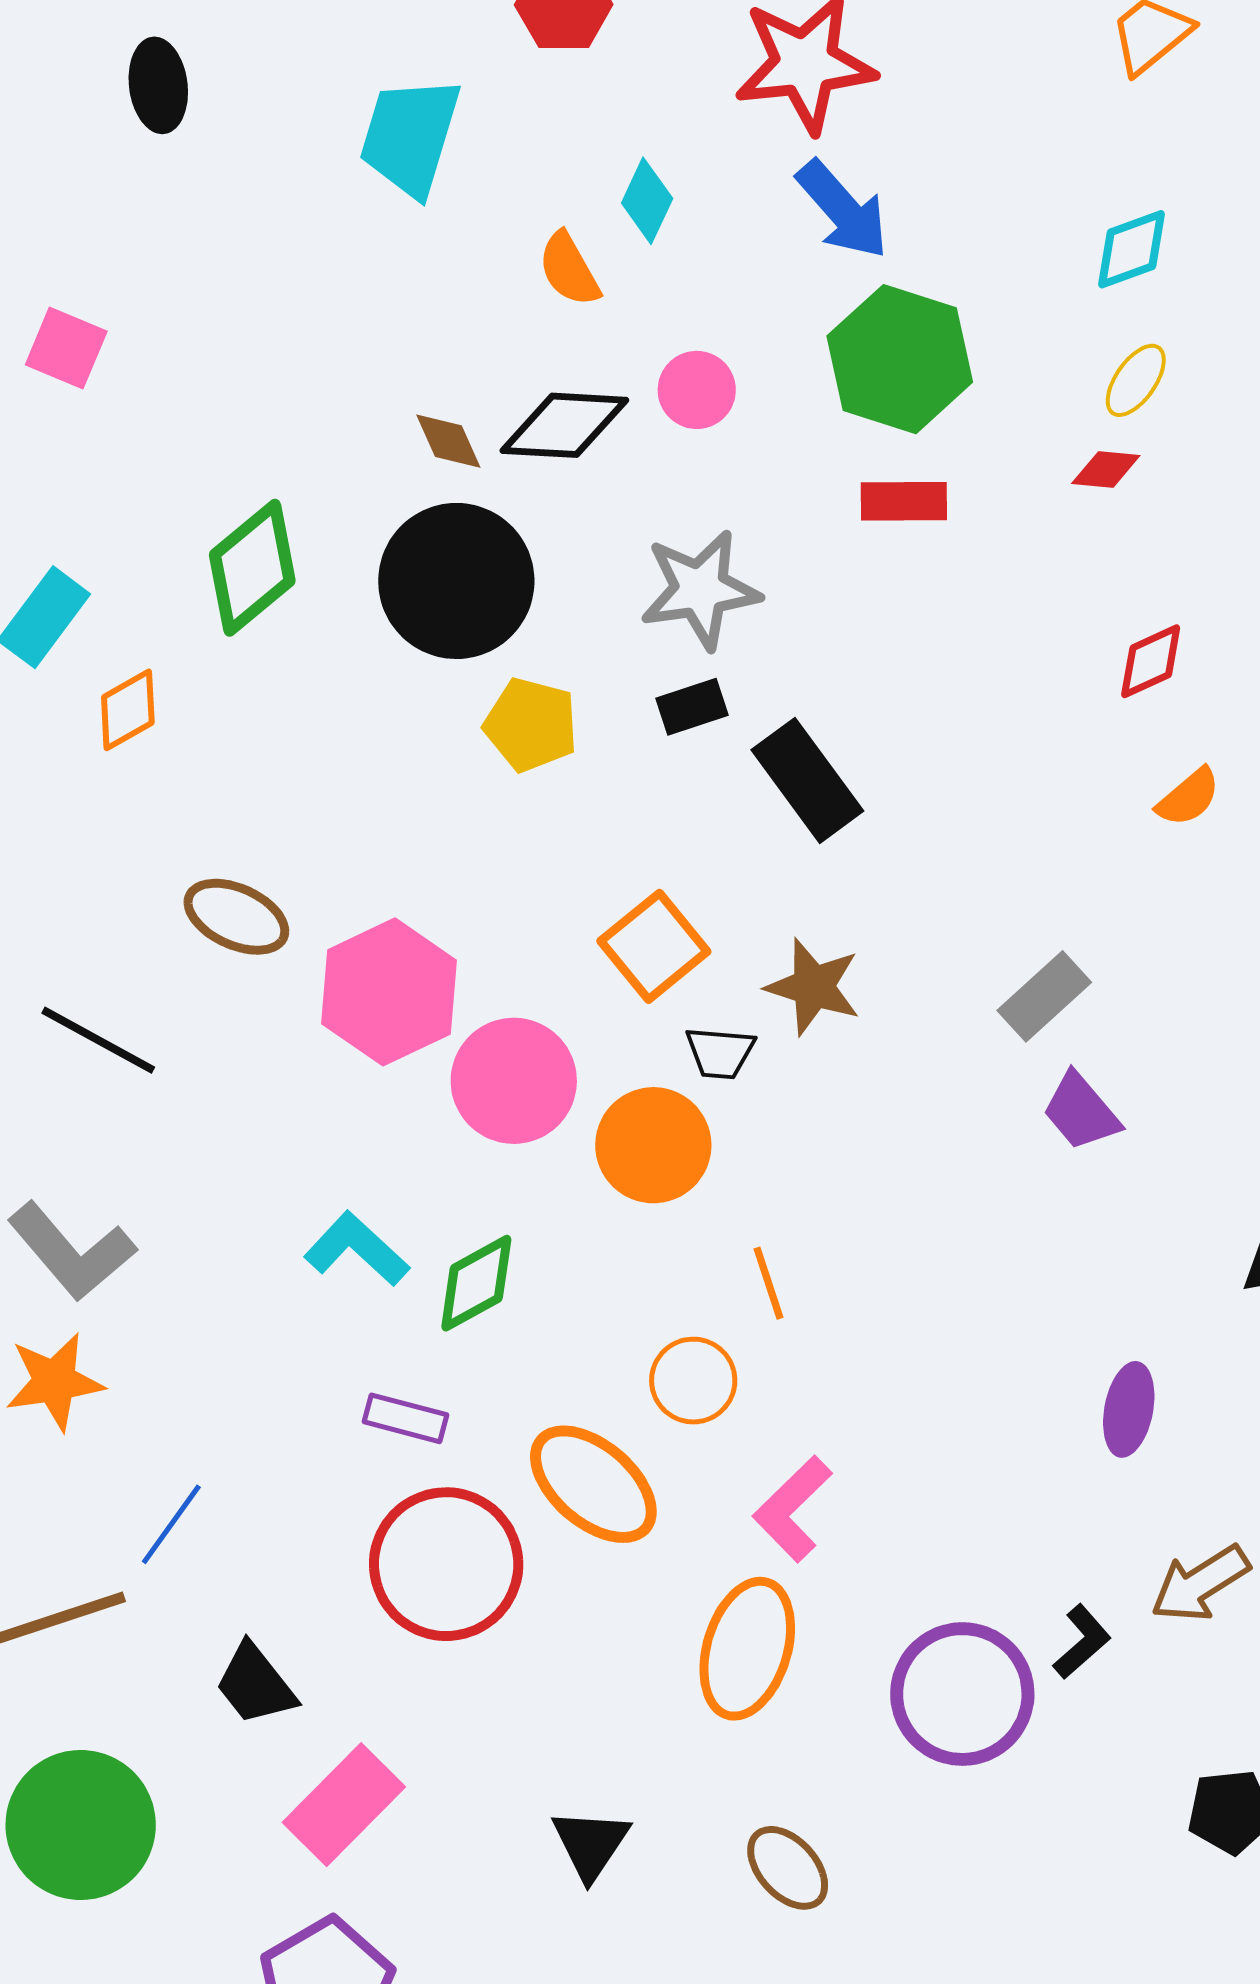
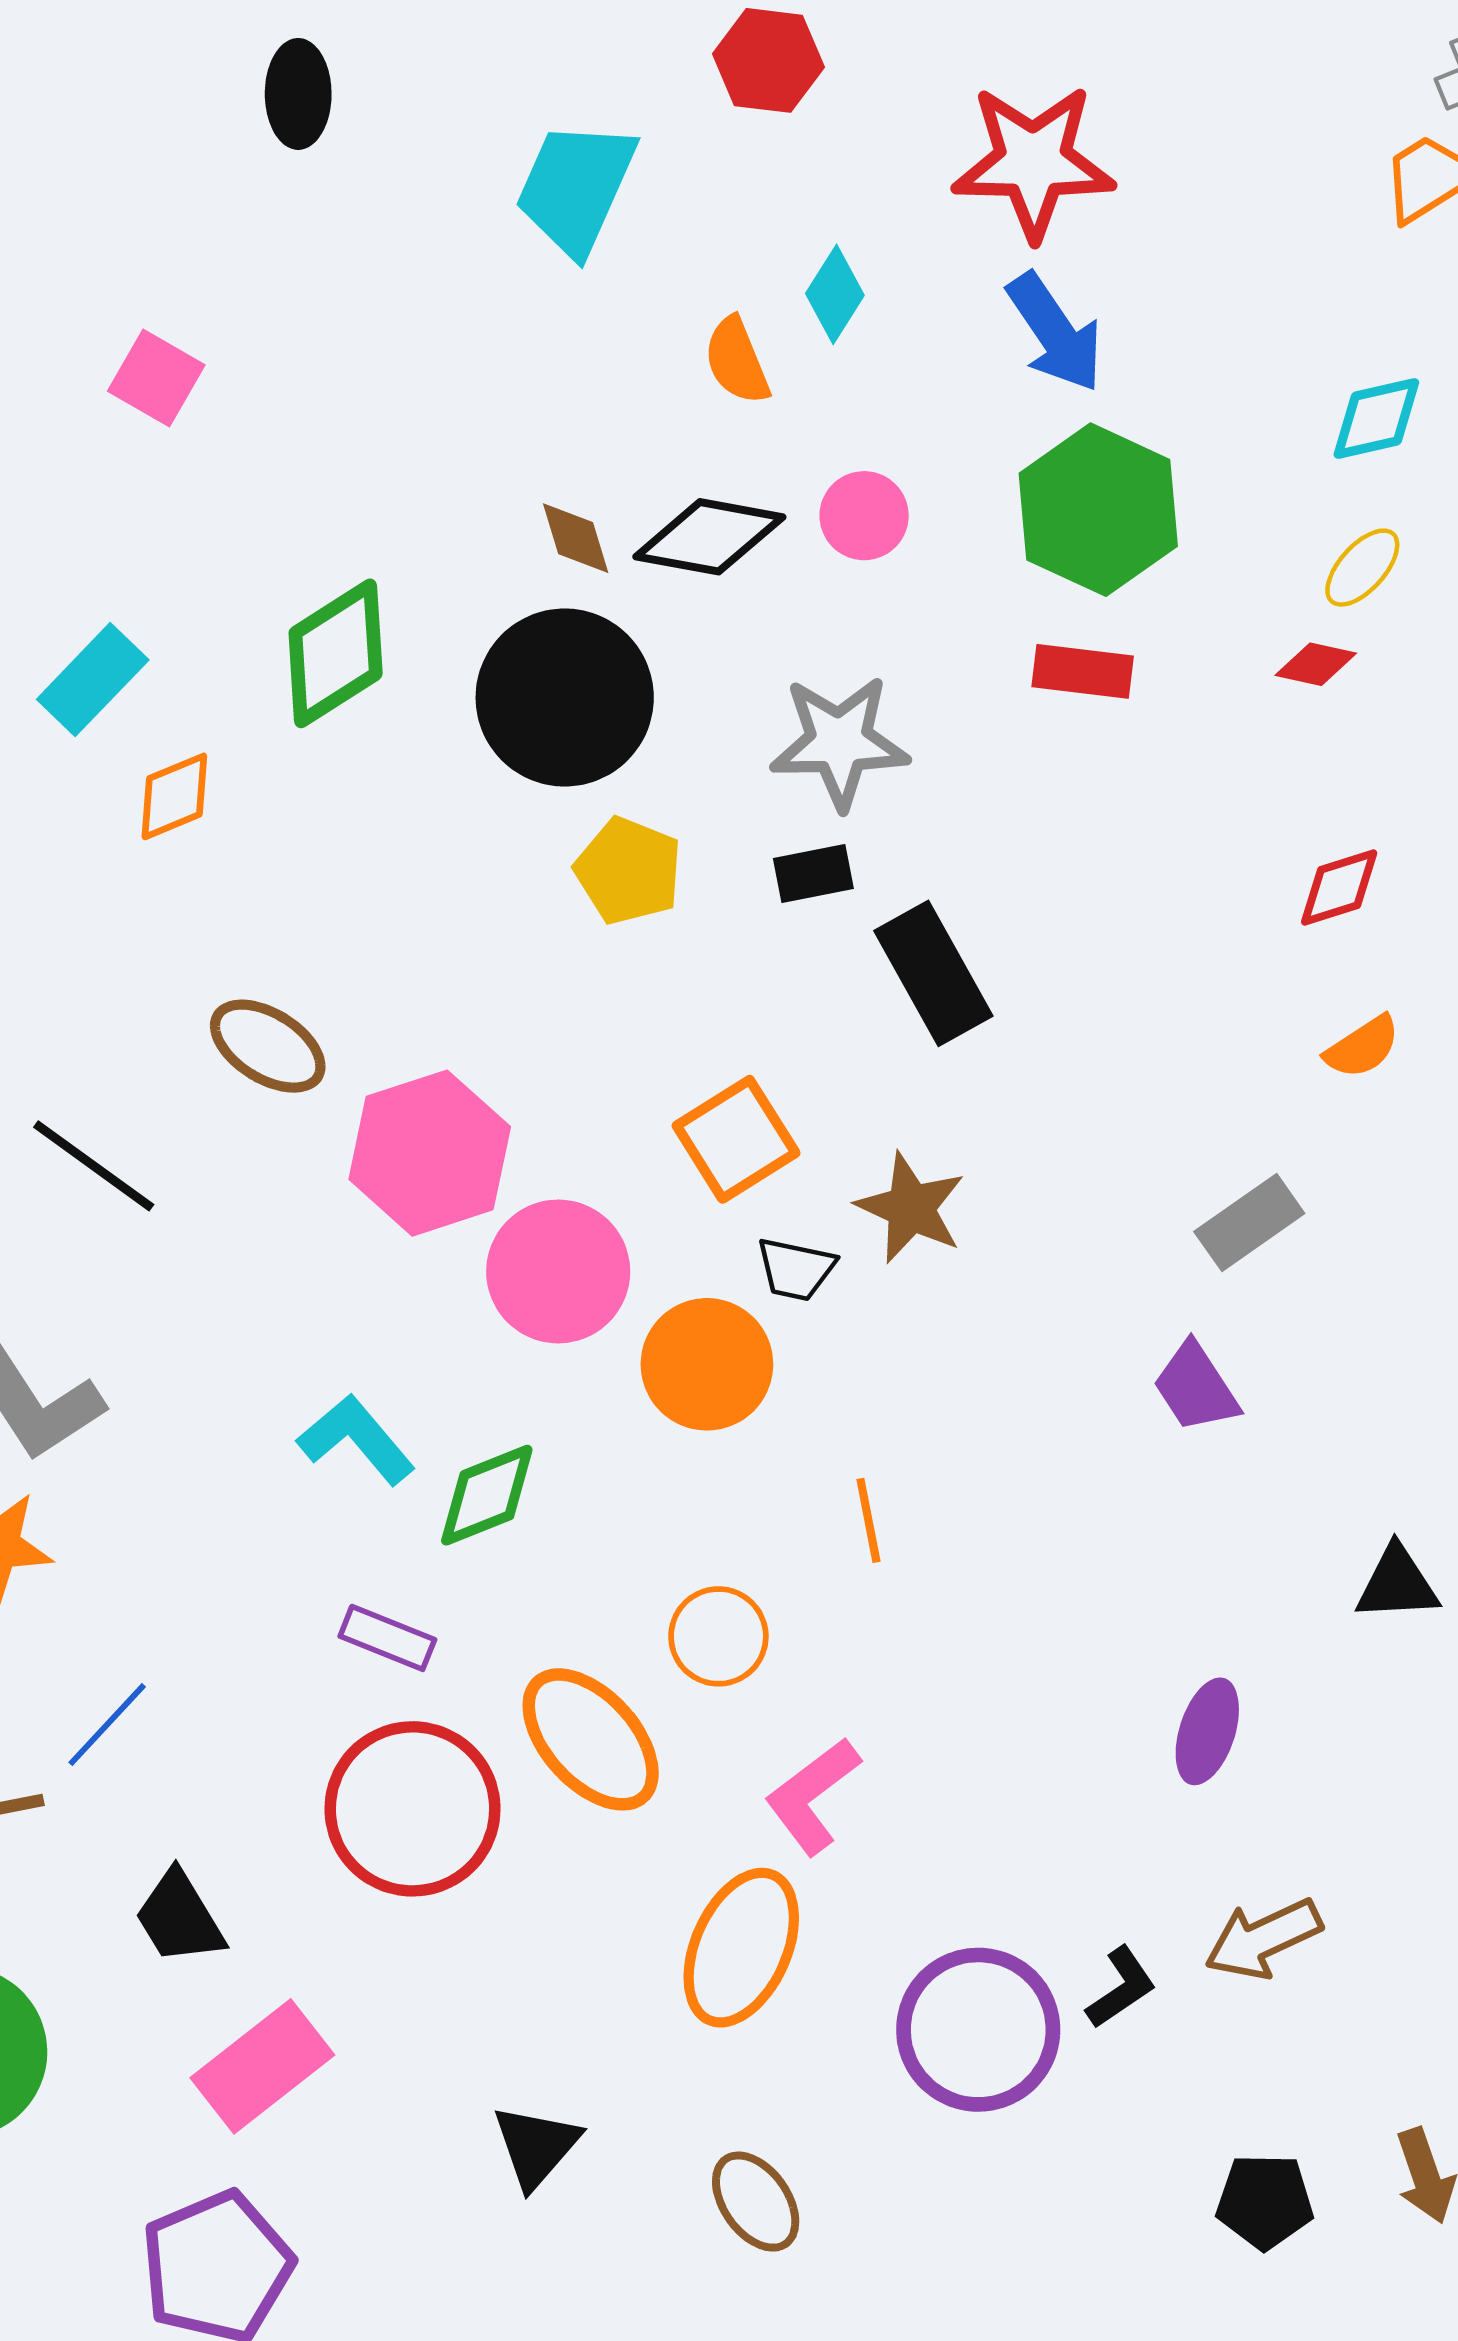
gray rectangle: (1044, 996) -> (1249, 1222), moved
orange line: (769, 1283) -> (868, 1520), moved

